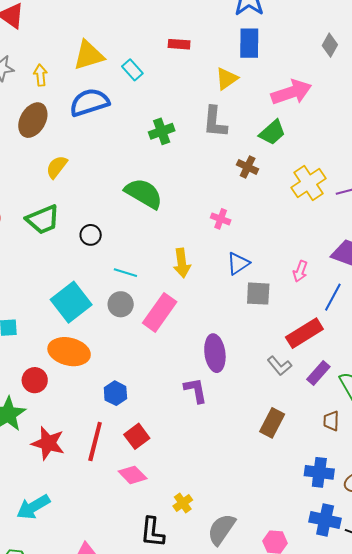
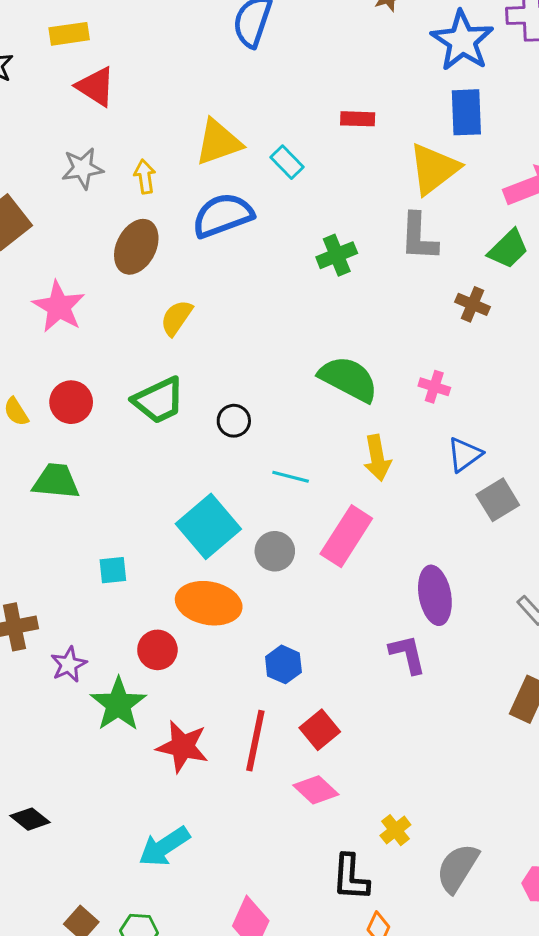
yellow triangle: (227, 79) -> (434, 169), size x1.5
green semicircle: (144, 193) -> (348, 379), moved
gray square: (258, 294) -> (498, 500), turned -32
gray circle: (121, 304) -> (275, 551), moved

